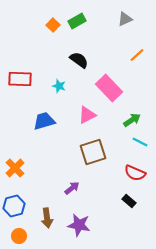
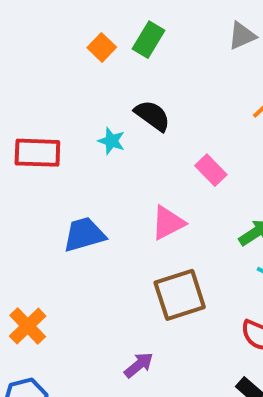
green rectangle: (77, 21) -> (148, 40), turned -30
cyan star: (59, 86) -> (111, 141), moved
pink rectangle: (109, 88) -> (211, 170), size x0.6

